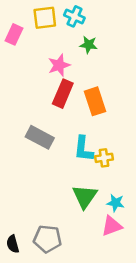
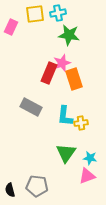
cyan cross: (74, 16) -> (58, 13), turned -35
green star: (89, 45) -> (69, 35), size x1.5
pink star: (59, 65) -> (62, 63), moved

